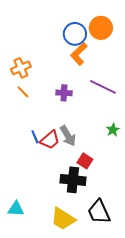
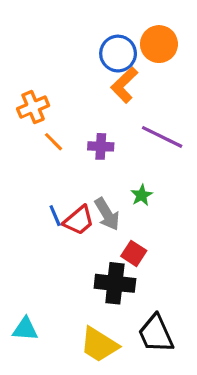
orange line: (23, 92) -> (54, 142), moved
green star: (113, 130) -> (142, 195), moved

